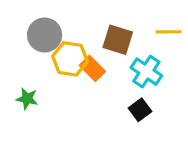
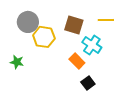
orange rectangle: (92, 68) -> (77, 61), moved
black square: (140, 110) -> (88, 83), moved

